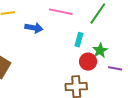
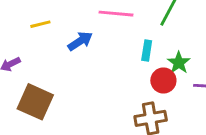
blue arrow: (34, 28) -> (80, 41), turned -36

